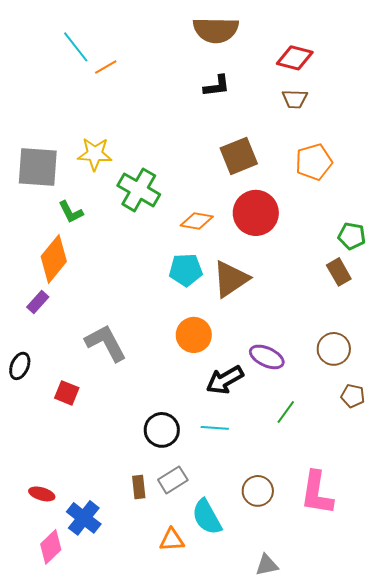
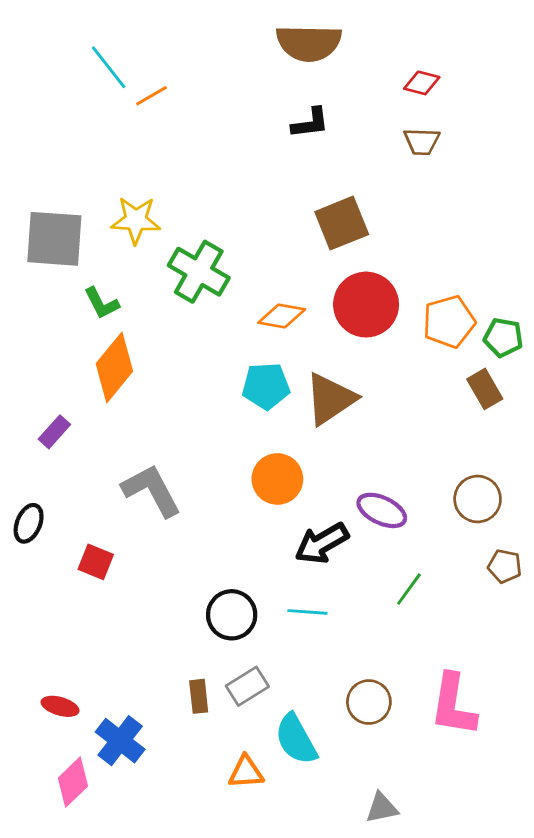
red diamond: (295, 58) -> (422, 83), size x0.7
orange pentagon: (314, 162) -> (449, 322), moved
orange diamond: (54, 259) -> (114, 367), moved

